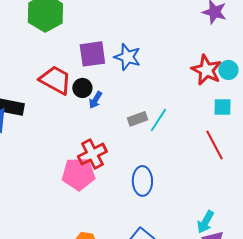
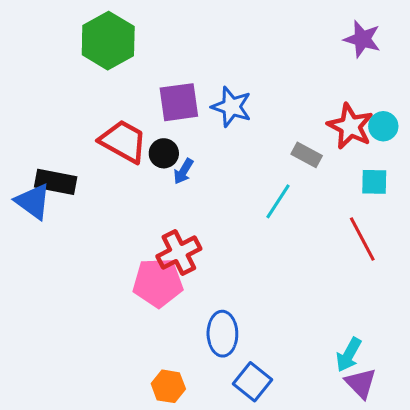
gray rectangle: (137, 119) -> (307, 155), moved, turned 48
blue ellipse: (142, 181) -> (222, 334), moved

